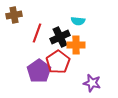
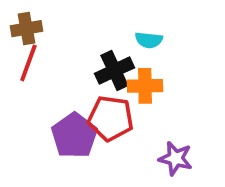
red line: (37, 33) -> (28, 63), moved
red pentagon: (58, 62) -> (111, 118), turned -30

